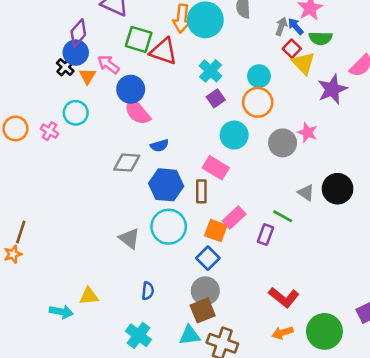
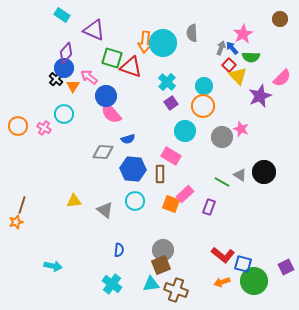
green line: (283, 216) -> (222, 182), moved
cyan circle: (169, 227) -> (135, 201), size x0.7
blue square: (208, 258) -> (243, 264), moved, turned -30
yellow triangle: (89, 296) -> (74, 201), moved

